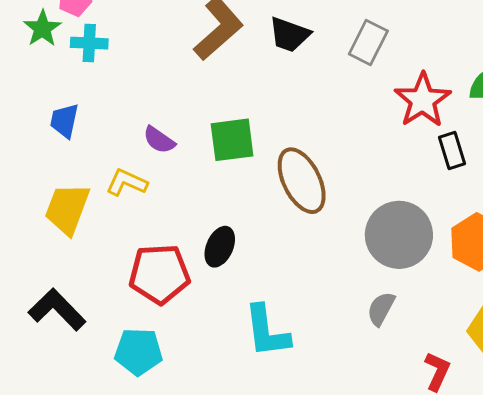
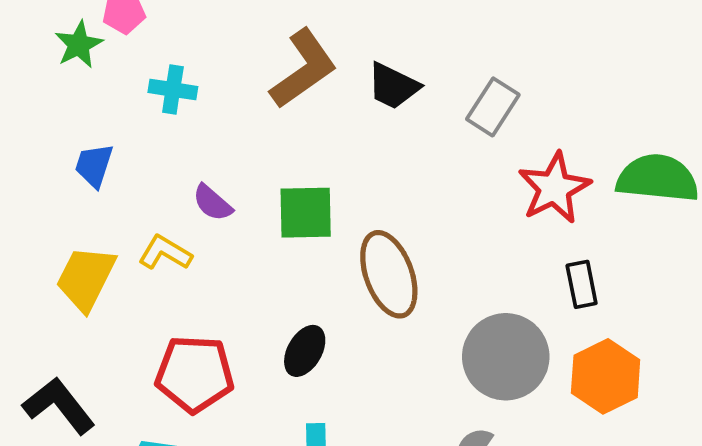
cyan cross: (89, 43) -> (173, 90), moved
black rectangle: (452, 150) -> (582, 284), moved
black ellipse: (220, 247) -> (305, 351), moved

